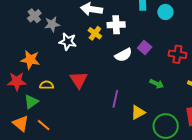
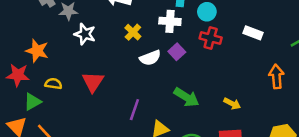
white cross: (116, 25) -> (170, 21), moved
yellow cross: (95, 33) -> (133, 32), moved
red cross: (177, 54) -> (211, 38), moved
green arrow: (157, 84) -> (186, 97), size x1.5

